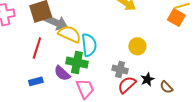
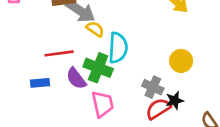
yellow semicircle: (70, 34) -> (95, 29), size x0.6
red line: (37, 48) -> (59, 53), moved, turned 55
black star: (147, 79) -> (175, 100), moved

